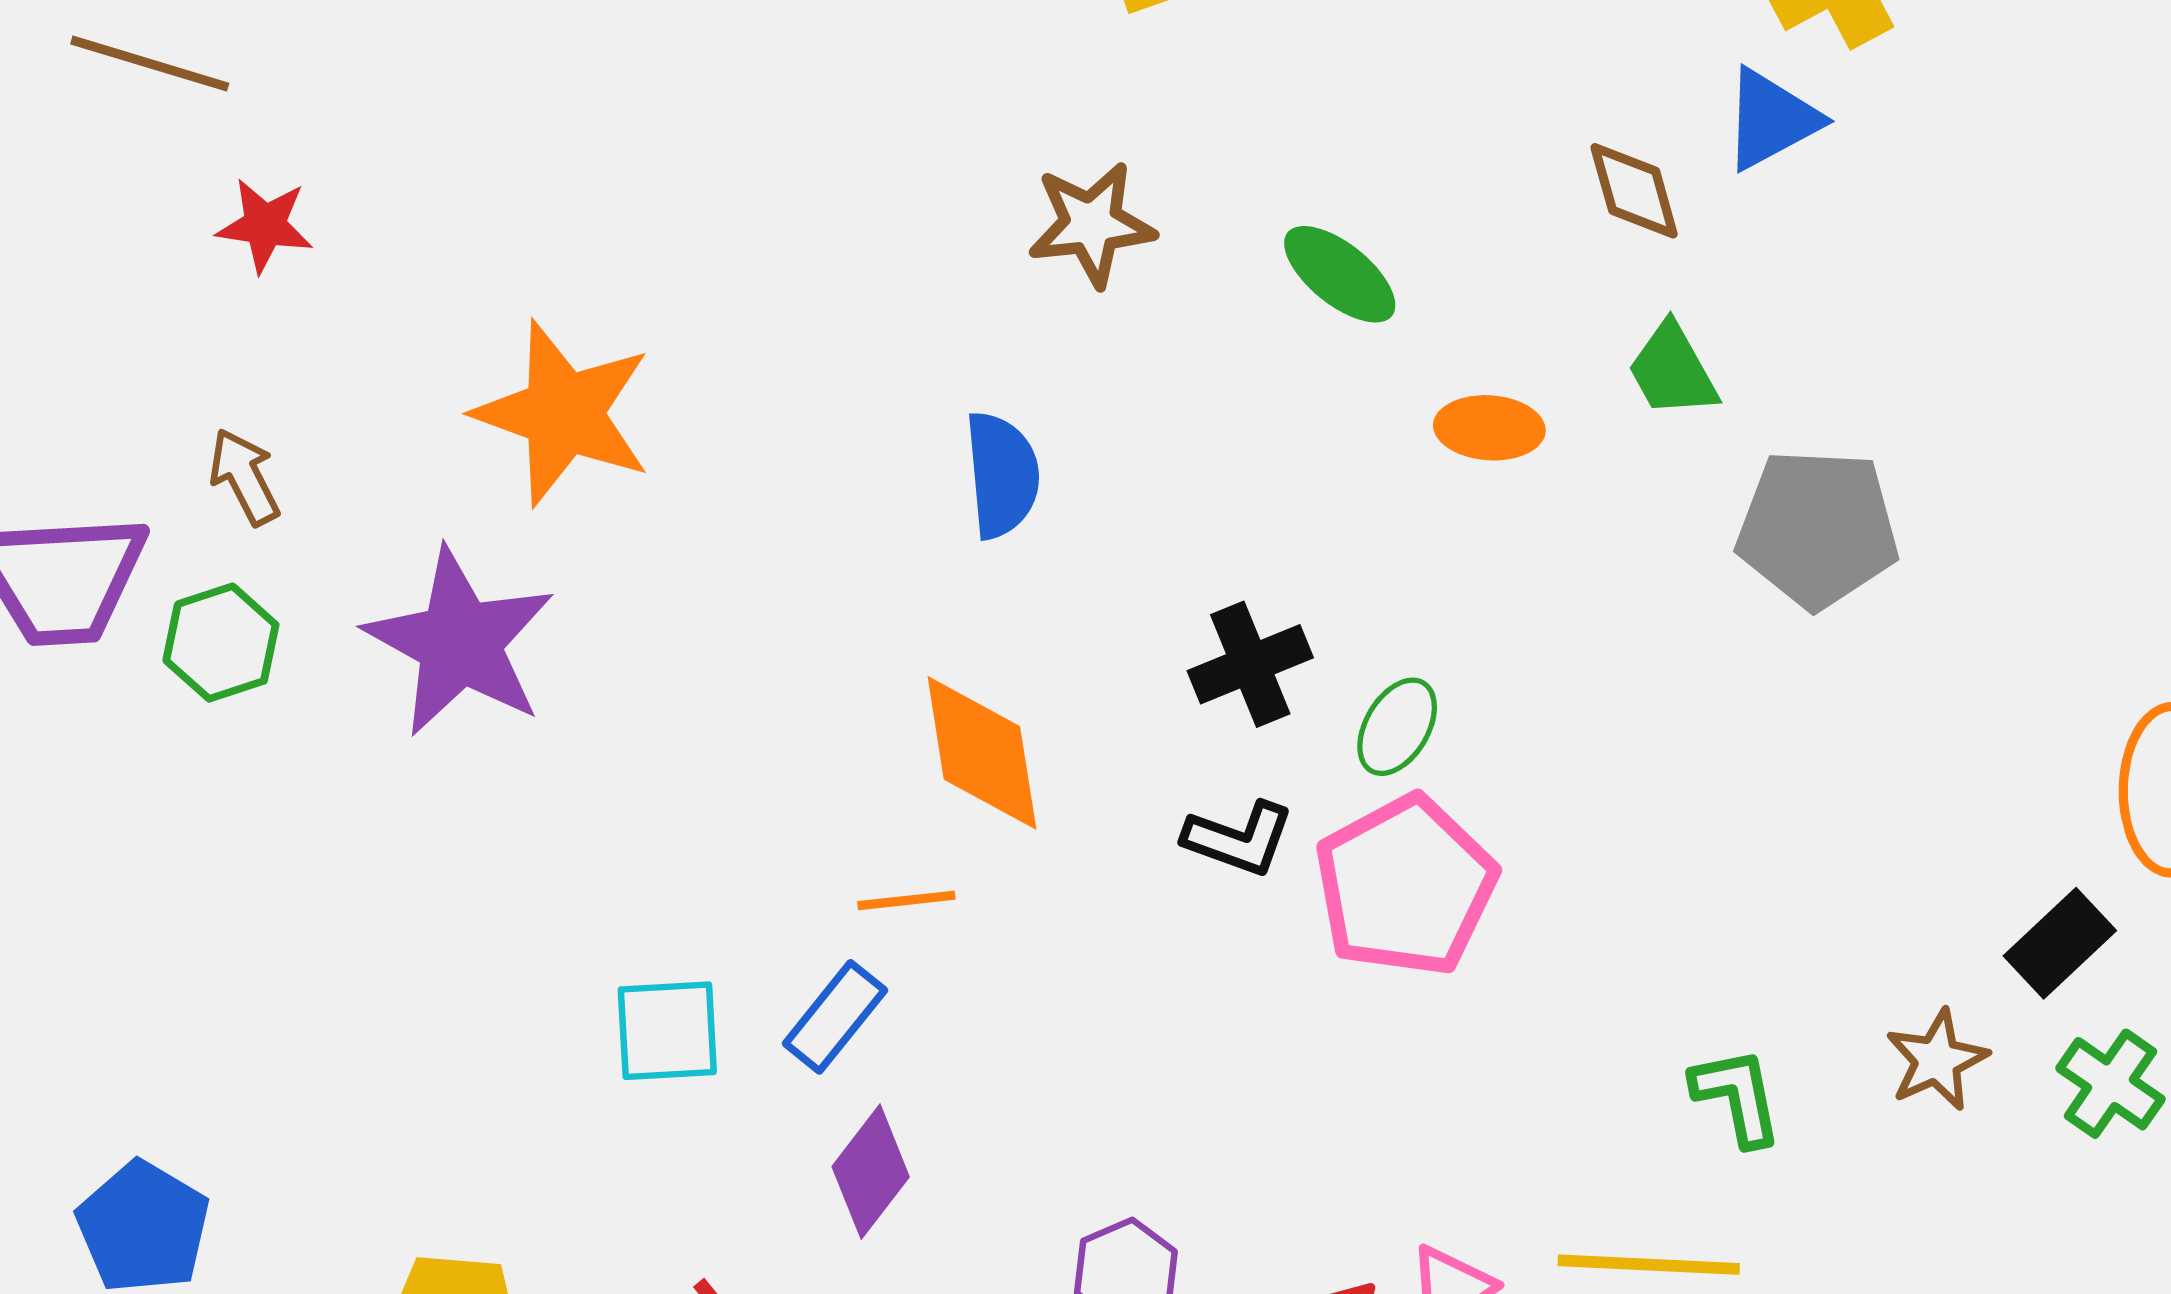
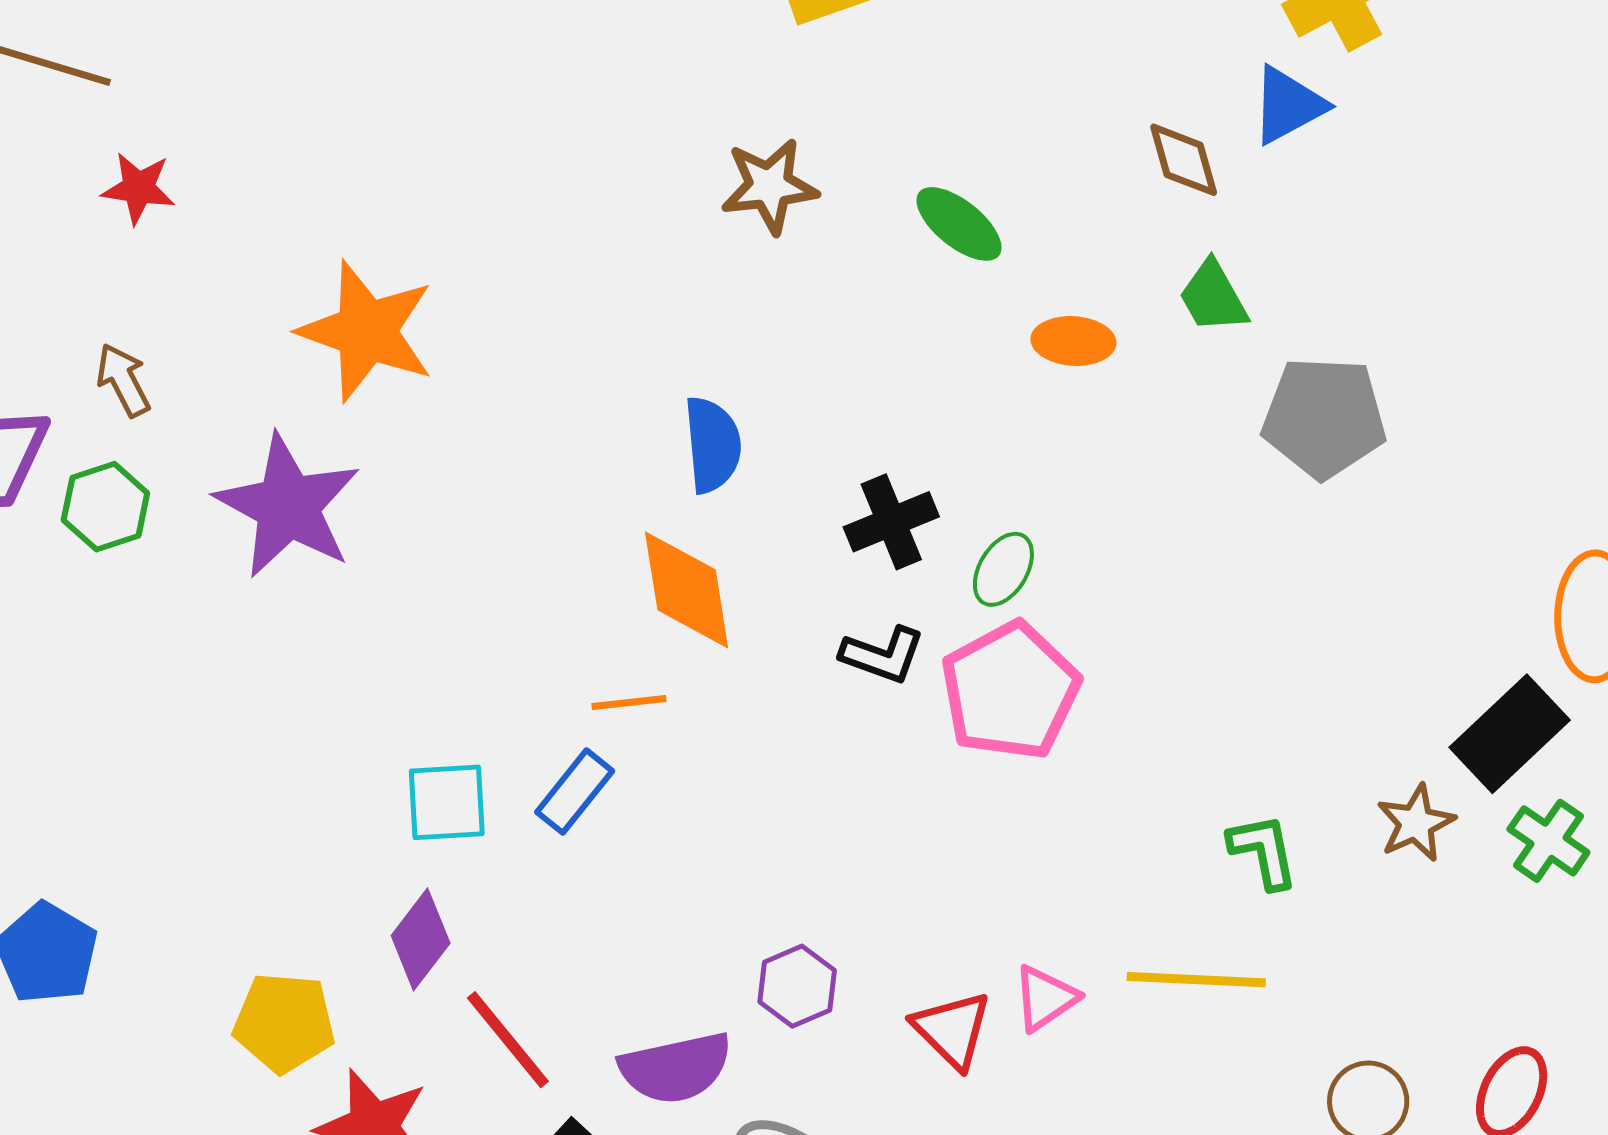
blue semicircle: (1002, 475) -> (712, 445), moved
black rectangle: (2060, 943) -> (1510, 734), size x1.4
purple diamond: (871, 1172) -> (421, 939), moved

